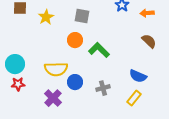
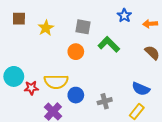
green L-shape: (99, 50) -> (109, 44), moved
red star: (18, 84) -> (31, 88), moved

